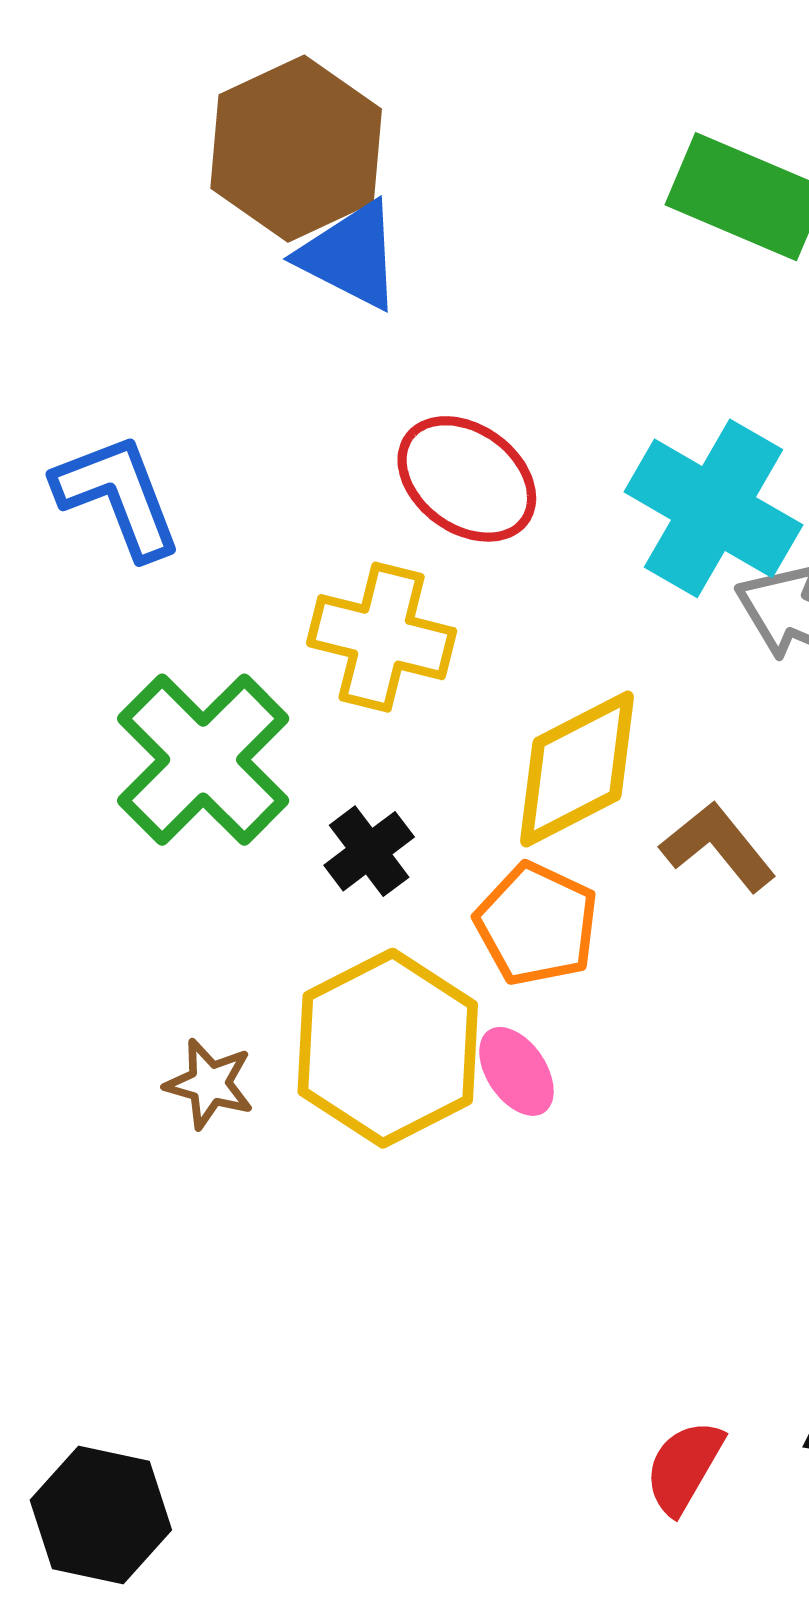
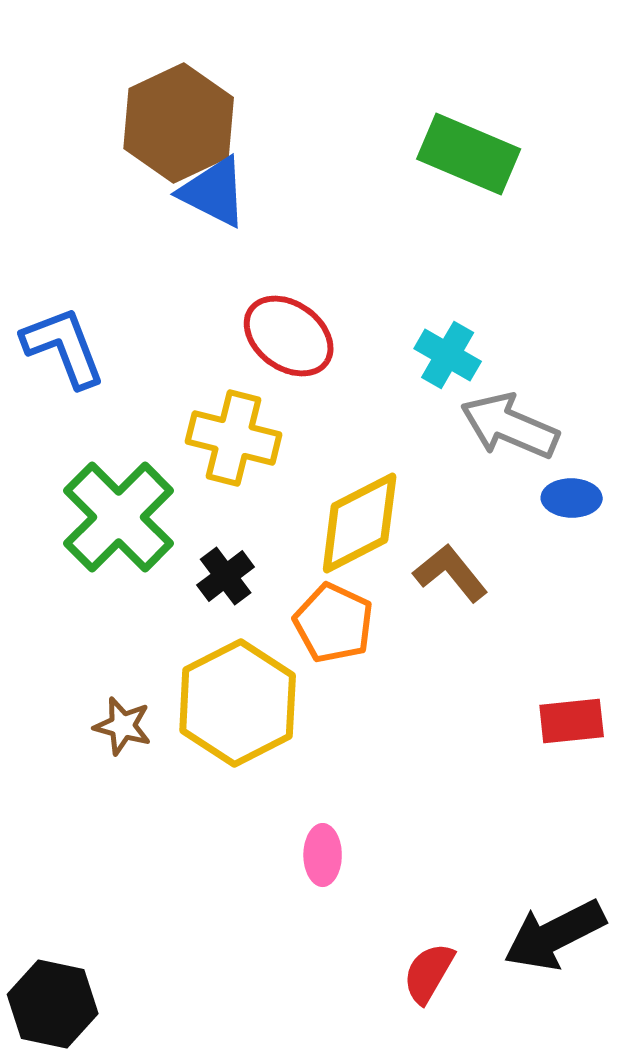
cyan cross: (713, 508) -> (448, 355), size x0.6
pink ellipse: (516, 1071) -> (323, 855), moved, turned 34

